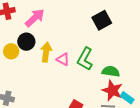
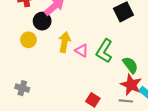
black circle: (26, 42) -> (42, 21), moved
green semicircle: (111, 71) -> (130, 65), turned 42

